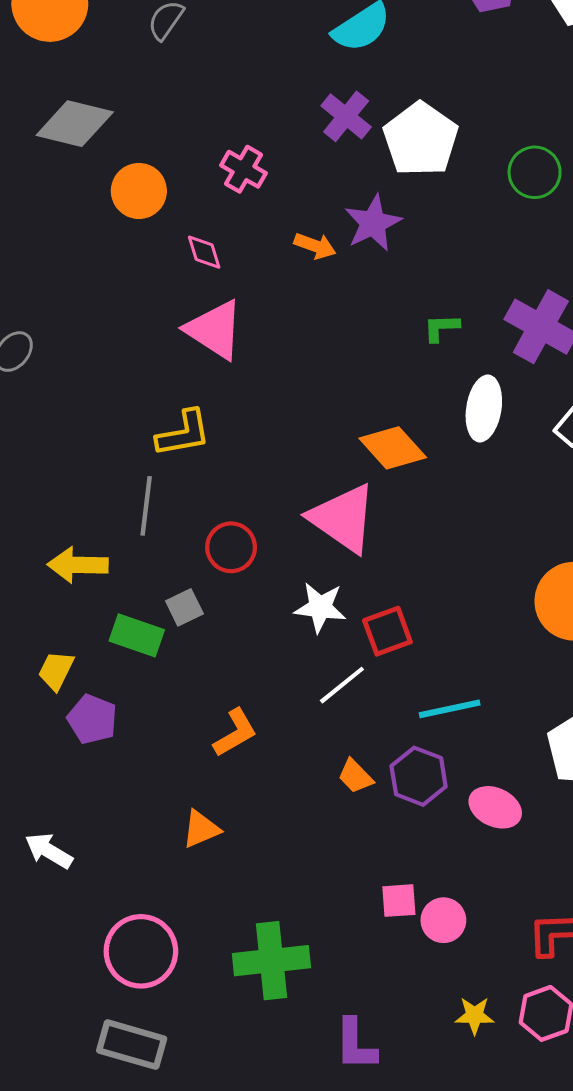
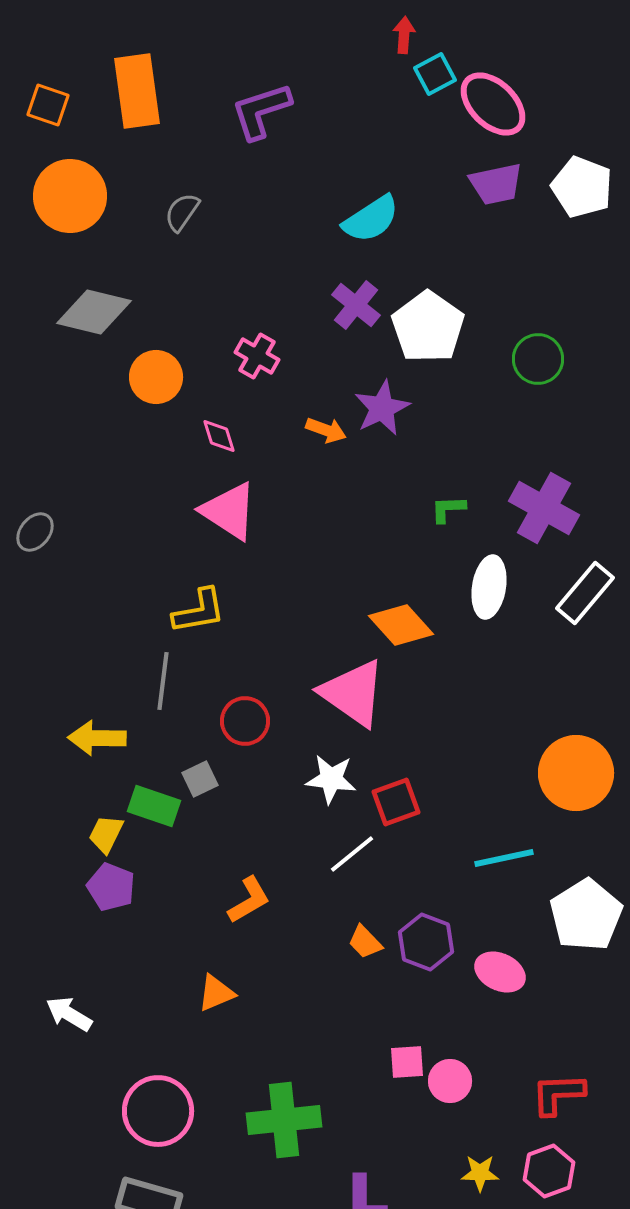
yellow trapezoid: (56, 671) -> (106, 834), moved
cyan line: (450, 709) -> (504, 858), moved

